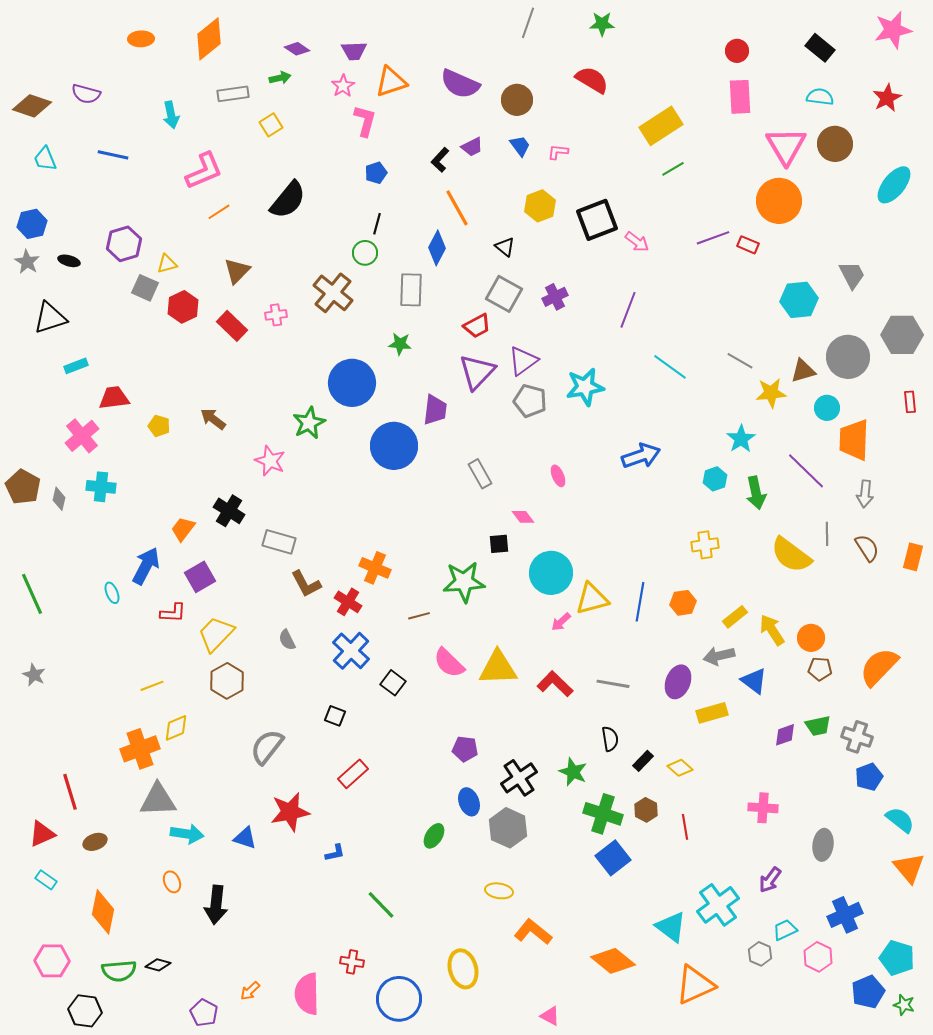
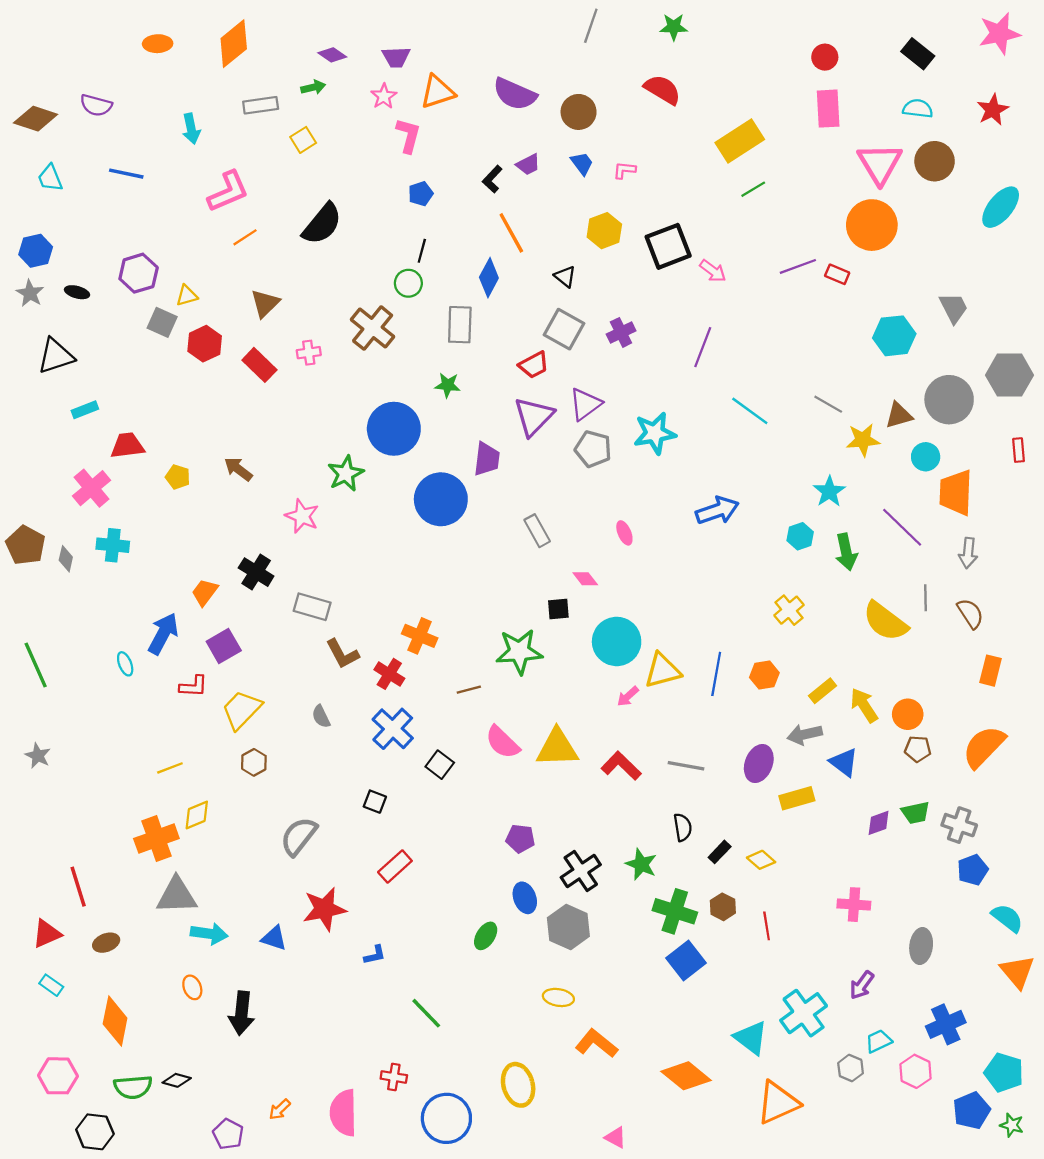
yellow cross: (705, 545) -> (789, 610), turned -32
orange rectangle: (913, 557) -> (991, 671), moved
brown hexagon: (227, 681) -> (254, 762), size x0.7

